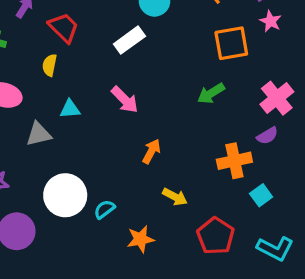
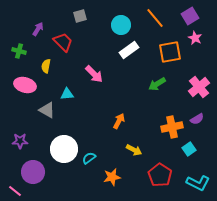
white rectangle: (129, 40) -> (129, 50), moved
yellow semicircle: (50, 65) -> (46, 66), moved
pink arrow: (125, 100) -> (94, 74), moved
gray triangle: (39, 134) -> (47, 110), turned 42
purple semicircle: (267, 136) -> (197, 119), moved

